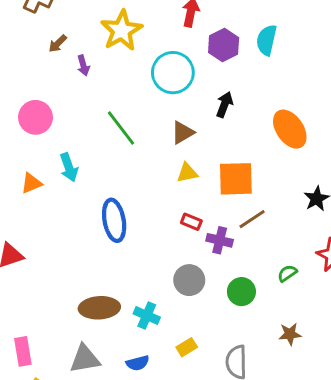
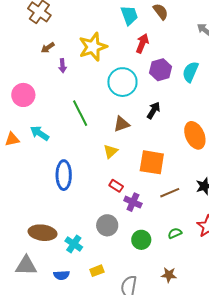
cyan arrow: (69, 167) -> (40, 133), turned 132
yellow triangle: (187, 173) -> (111, 151), moved, turned -42
brown line: (252, 219) -> (170, 193), moved

